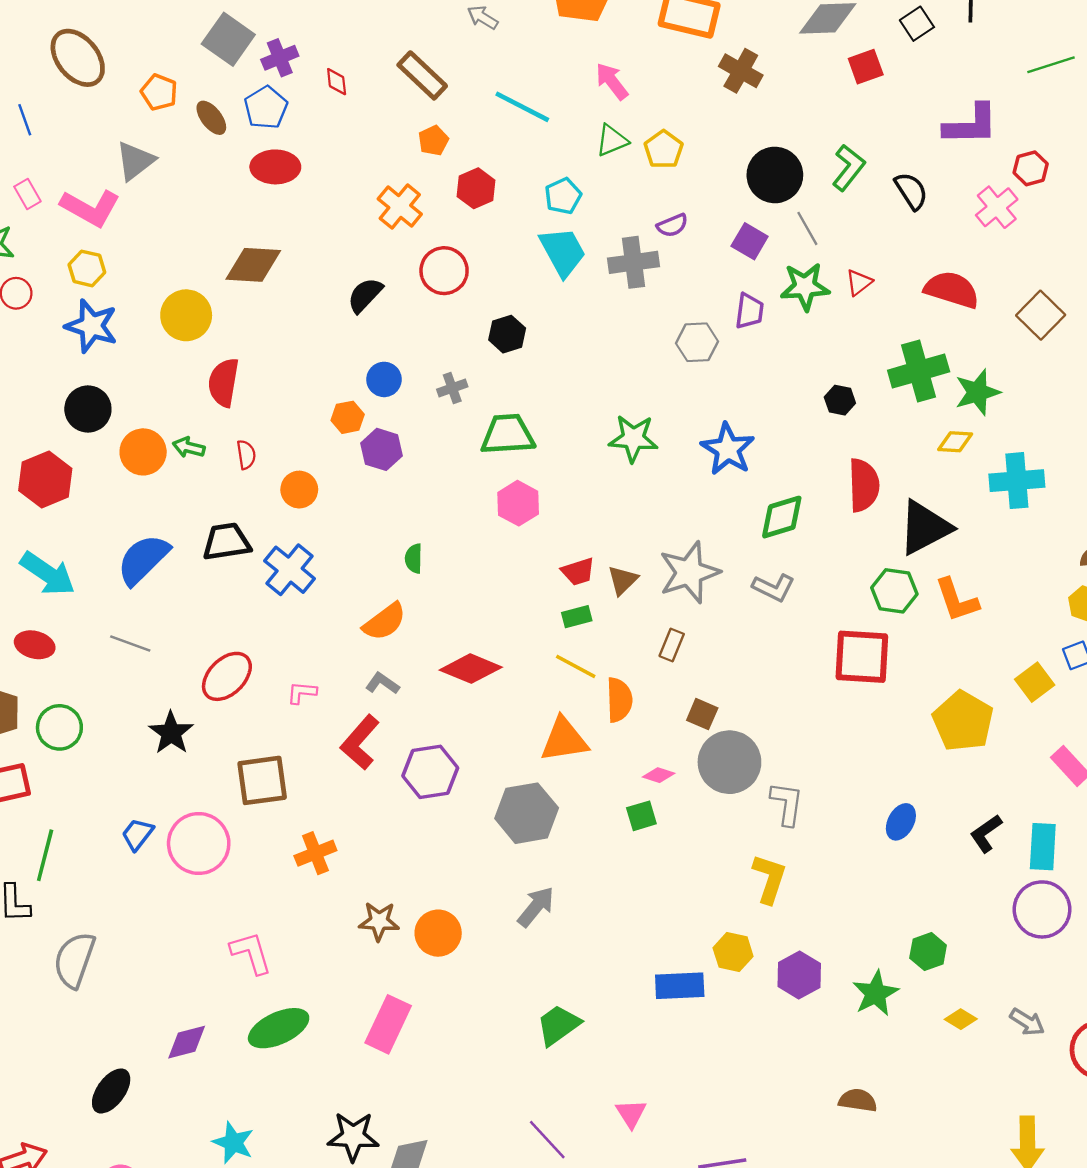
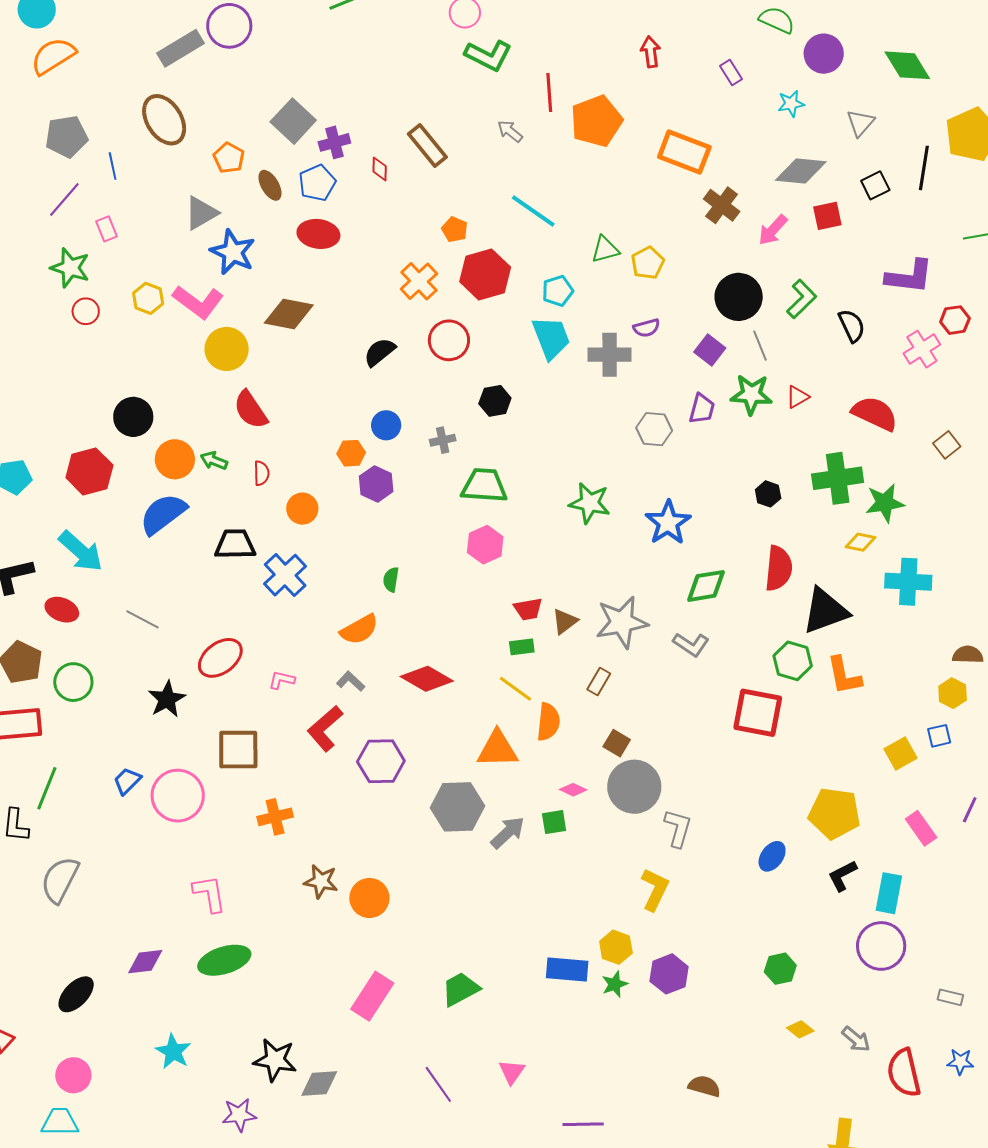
brown rectangle: (422, 75) -> (427, 145), moved
pink arrow: (612, 81) -> (773, 230), moved, turned -108
orange pentagon: (433, 141) -> (455, 229), turned -30
red hexagon: (476, 188) -> (485, 274), size x1.5
pink L-shape: (90, 208) -> (198, 302), moved
brown square: (1041, 315) -> (947, 445), size x0.7
blue star: (91, 326) -> (233, 252), moved
red semicircle: (224, 382) -> (251, 410), turned -51
blue semicircle: (143, 559) -> (163, 514), moved
yellow pentagon: (963, 721) -> (834, 813), moved, turned -30
gray arrow: (536, 907) -> (508, 833), moved
green star: (875, 993) -> (615, 984), moved, size x0.7
pink rectangle: (388, 1024) -> (372, 996), moved

